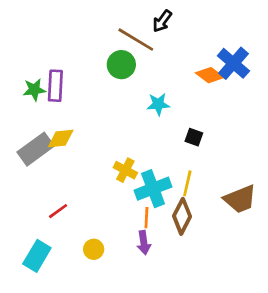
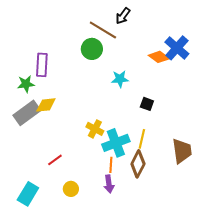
green star: (34, 90) -> (26, 84), moved
brown trapezoid: (240, 199) -> (182, 151), turned -76
red line: (58, 211) -> (55, 160), moved

